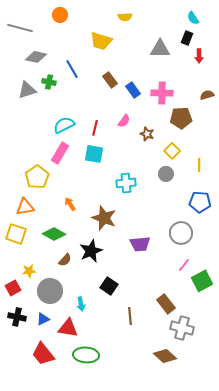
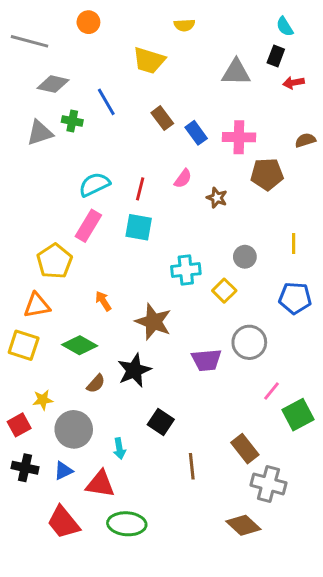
red arrow: (199, 56) -> (294, 83), turned 80
yellow square: (172, 151) -> (224, 291), moved
gray circle: (181, 233) -> (249, 342), moved

